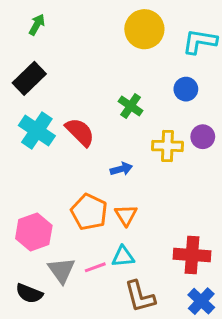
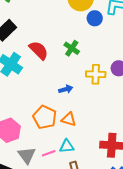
blue circle: (186, 89) -> (95, 18), moved
red semicircle: (80, 132) -> (39, 50), moved
orange triangle: (126, 215) -> (69, 119), turned -42

